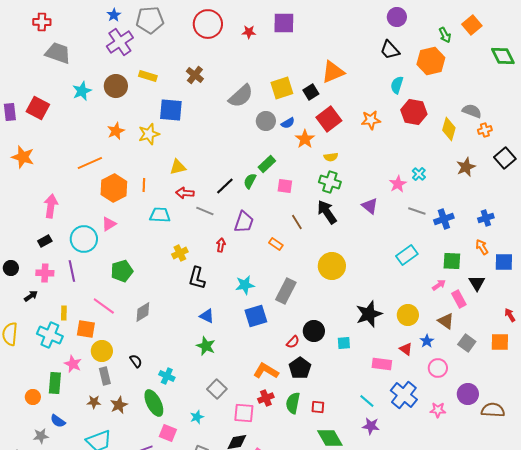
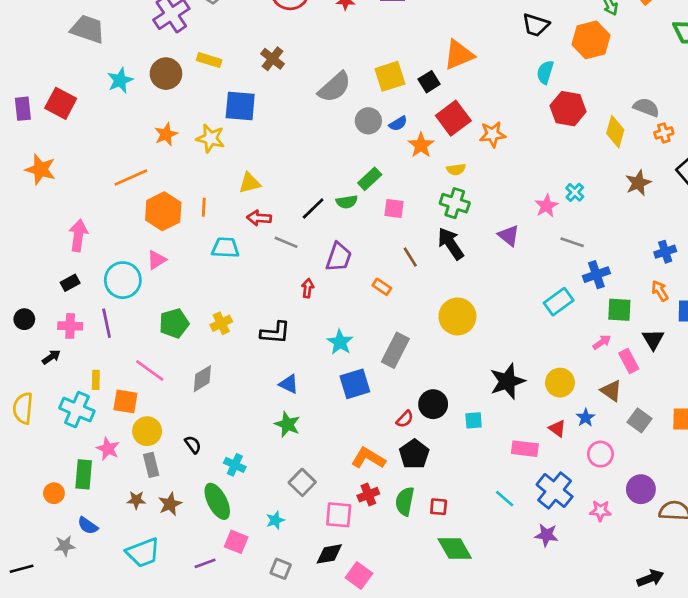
black trapezoid: (390, 50) -> (536, 25), turned -30
orange star: (371, 120) -> (492, 134), moved
yellow star: (149, 134) -> (210, 138), turned 30
green semicircle: (250, 181) -> (347, 202), turned -126
blue cross: (444, 219) -> (596, 275), moved
yellow cross: (180, 253) -> (221, 323), moved
black L-shape: (197, 278) -> (275, 333), turned -100
cyan star: (245, 285) -> (340, 342), turned -30
purple star: (371, 426) -> (546, 535), moved

